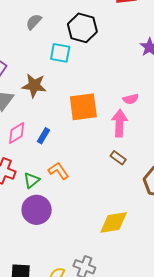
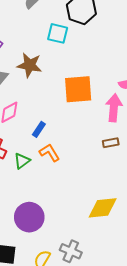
blue rectangle: (44, 136) -> (39, 129), moved
brown rectangle: (118, 158) -> (111, 143), turned -49
purple circle: (37, 210) -> (29, 217), moved

